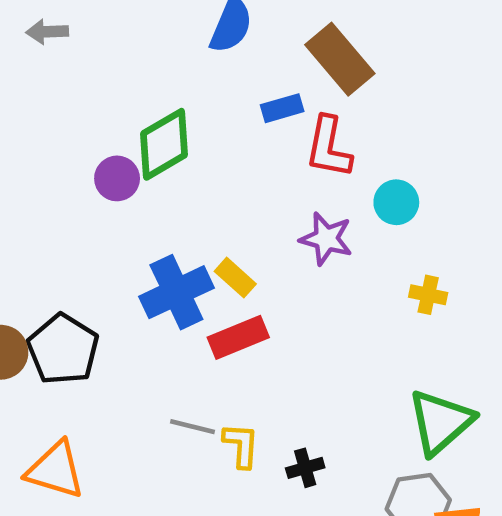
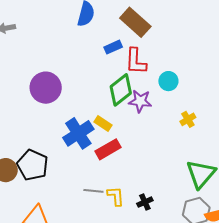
green diamond: (164, 144) -> (121, 90), moved
purple circle: (117, 178) -> (46, 88), size x1.6
yellow cross: (428, 295) -> (188, 119), turned -35

